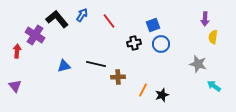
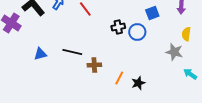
blue square: (153, 25) -> (152, 13), moved
yellow semicircle: (213, 37) -> (186, 34), moved
black cross: (134, 43) -> (118, 27), moved

